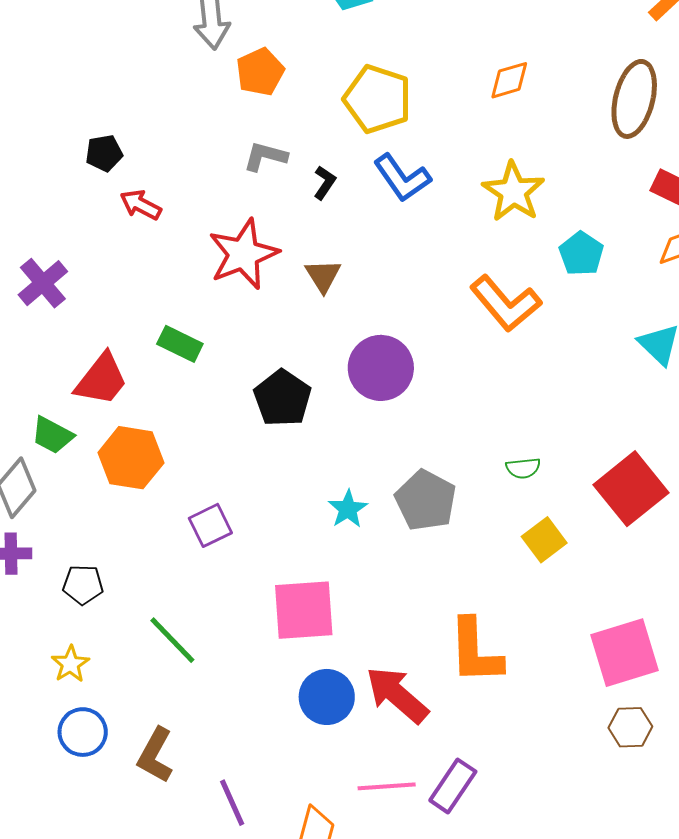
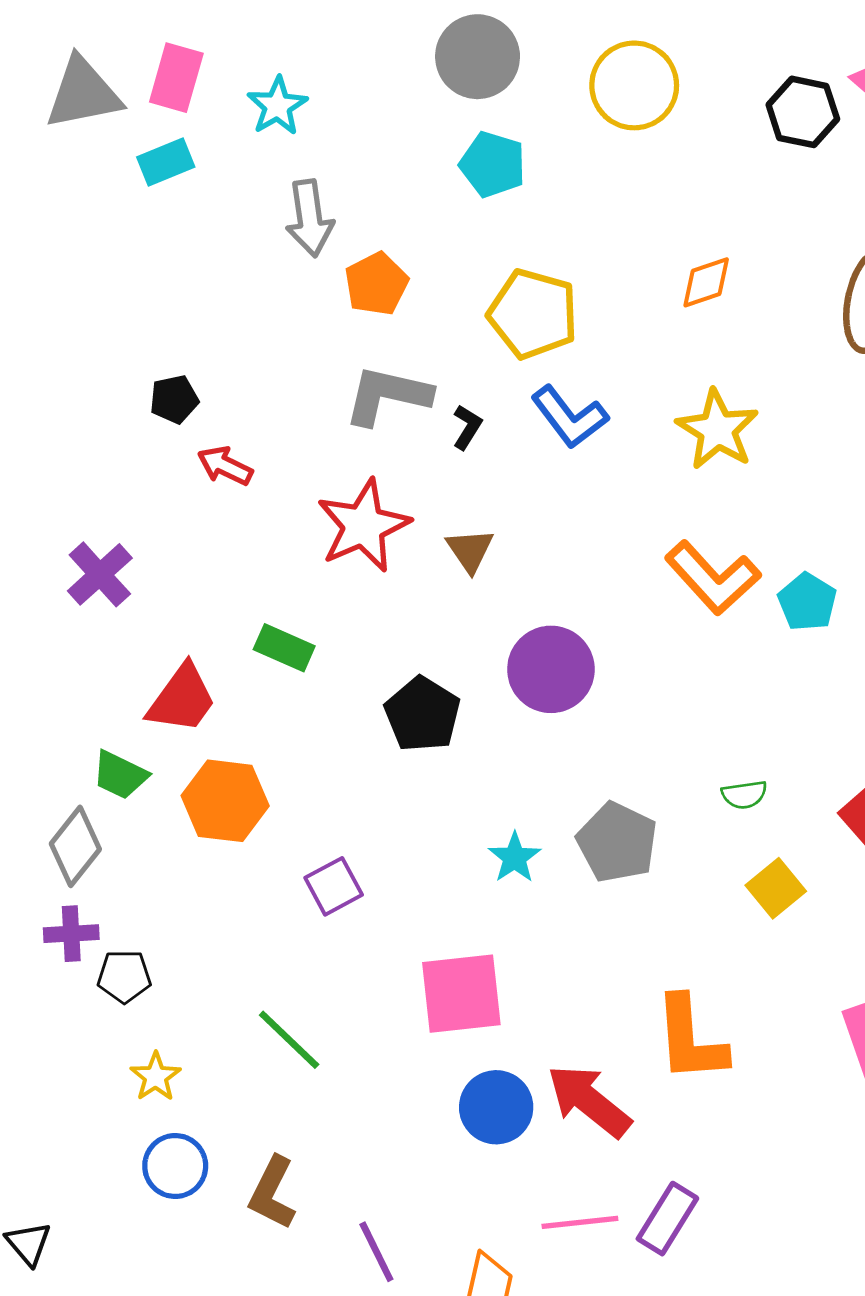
gray L-shape: (265, 156) -> (387, 395), size x1.5
cyan pentagon: (581, 254) -> (807, 602), moved
black pentagon: (83, 585) -> (124, 976), moved

